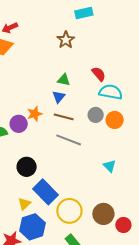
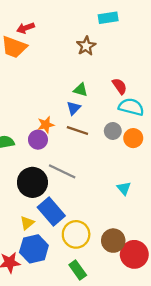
purple circle: (19, 124) -> (38, 140), moved
gray line: (69, 140) -> (62, 171), moved
black circle: (27, 167) -> (32, 182), size x1.4
red circle: (123, 225) -> (134, 254), size x1.6

